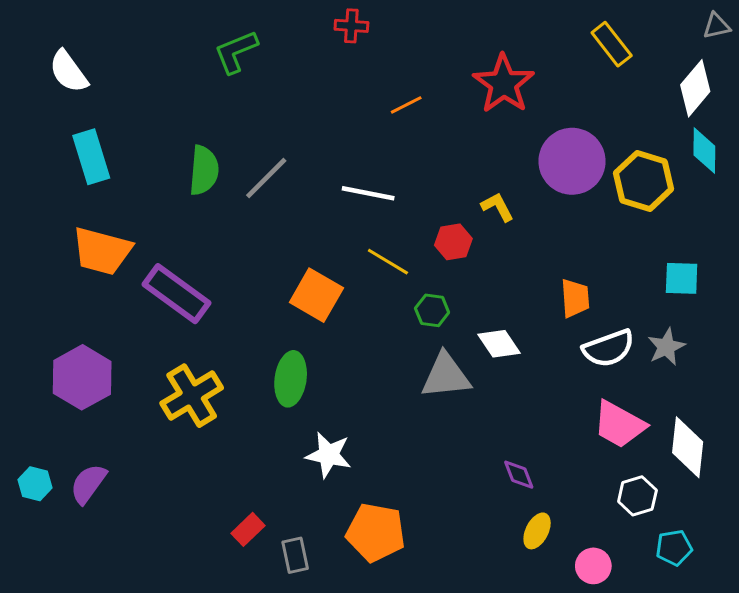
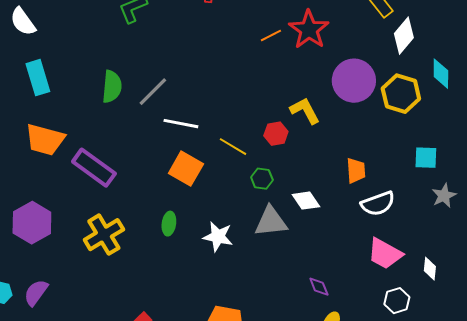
white diamond: (695, 88) -> (404, 36), moved
orange line: (406, 105) -> (271, 36), moved
white line: (368, 193) -> (181, 124), moved
yellow L-shape: (497, 207) -> (305, 111), size x1.4
gray star: (666, 347) -> (444, 196), moved
green ellipse: (291, 379) -> (169, 224), size x0.7
white diamond: (688, 447) -> (430, 269), size x0.6
white star: (329, 455) -> (218, 237), moved

